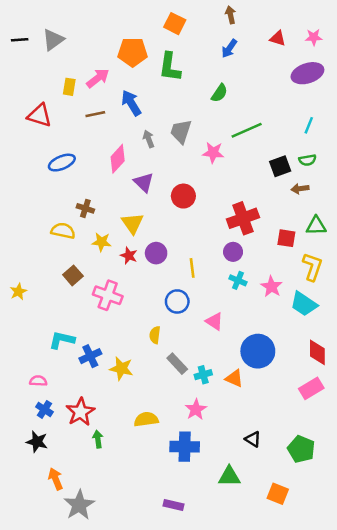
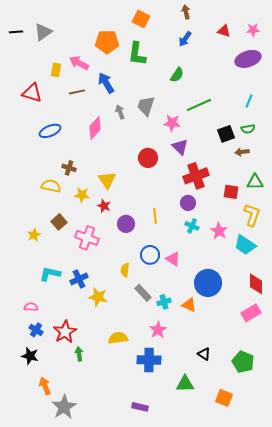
pink arrow: (98, 78) -> (79, 63), turned -114
purple triangle: (144, 182) -> (180, 147), moved
purple circle: (156, 253) -> (126, 224), moved
yellow star: (18, 292) -> (34, 235), moved
blue circle: (177, 301) -> (150, 255), moved
blue cross: (90, 356) -> (79, 279), moved

